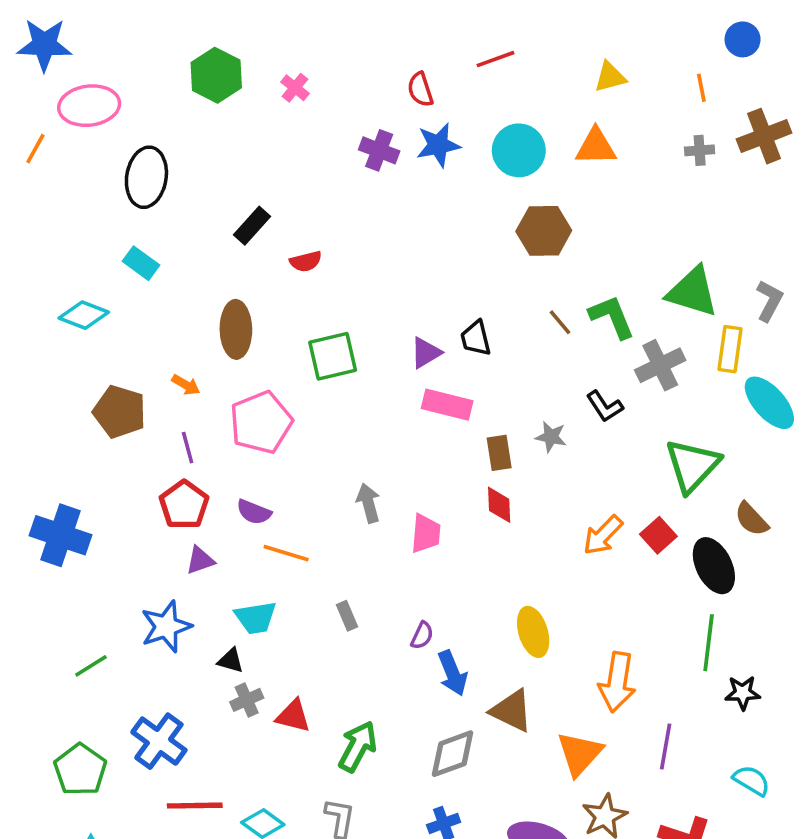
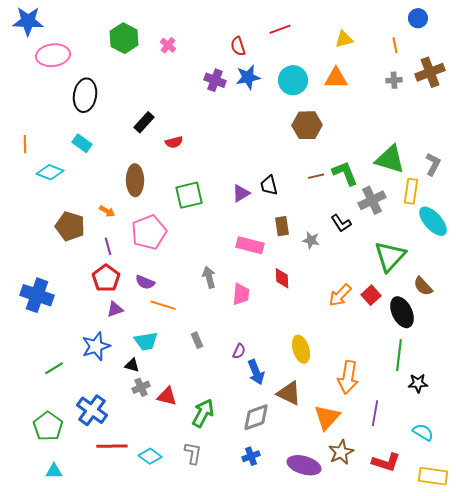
orange line: (35, 149) -> (25, 144), moved, turned -30
brown line: (560, 322) -> (316, 176), turned -63
pink rectangle: (447, 405) -> (250, 245), moved
brown rectangle: (499, 453) -> (282, 226), moved

